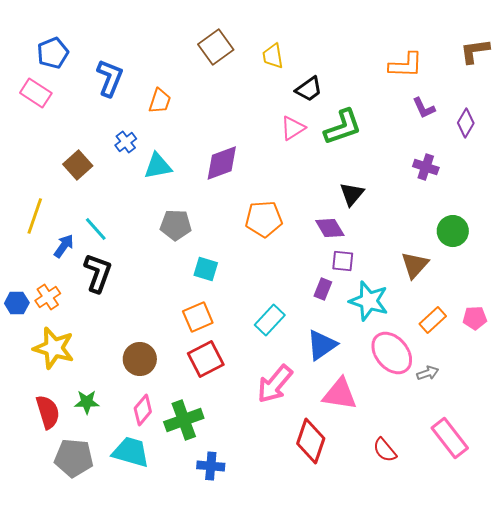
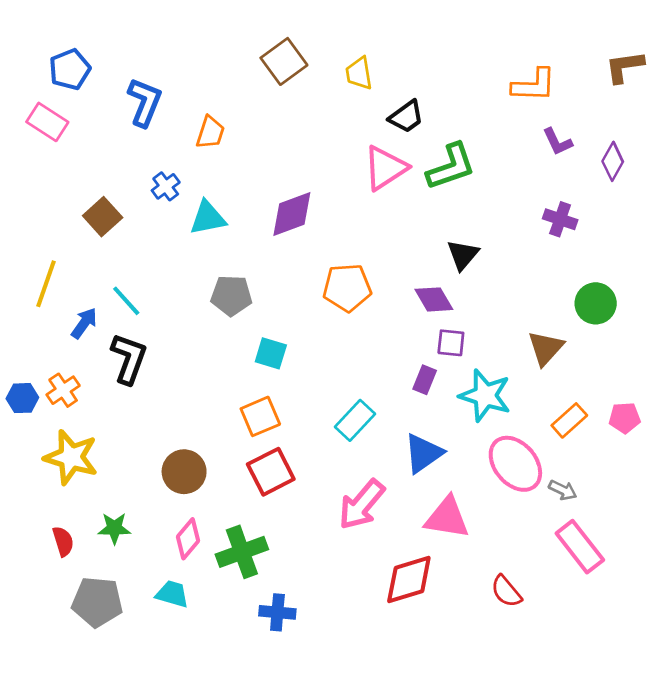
pink triangle: (293, 128) -> (385, 168), size x1.4
gray arrow: (428, 373) -> (563, 490), turned 45
red semicircle: (48, 412) -> (63, 541), size x0.7
pink rectangle: (450, 438) -> (580, 547), moved
red diamond: (311, 441) -> (409, 580), turned 54
cyan trapezoid: (131, 452) -> (172, 594), size x0.7

